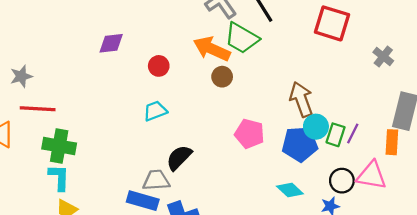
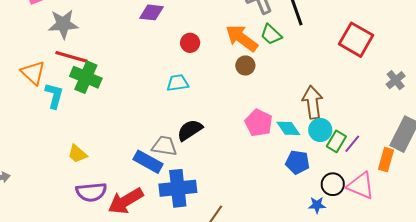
green trapezoid: (242, 38) -> (271, 35), size x0.7
gray star: (21, 76) -> (63, 24), size x1.4
blue pentagon: (300, 144) -> (297, 162), moved, size x0.7
green cross: (59, 146) -> (86, 77), moved
cyan L-shape: (59, 177) -> (54, 96), moved
cyan diamond: (290, 190) -> (288, 128), moved

